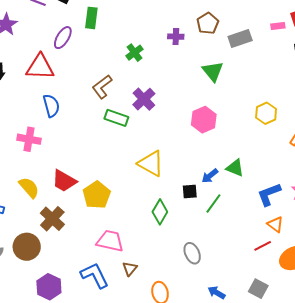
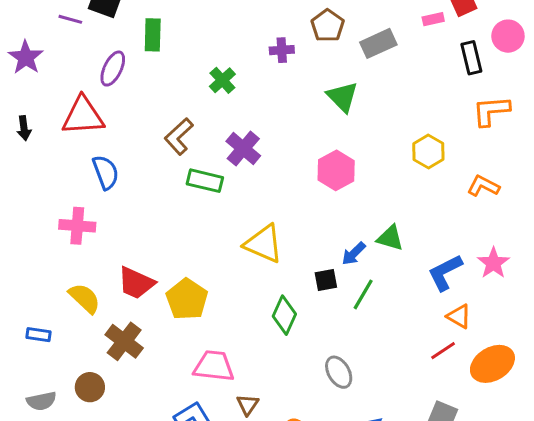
brown circle: (27, 247) -> (90, 387), size x0.7

